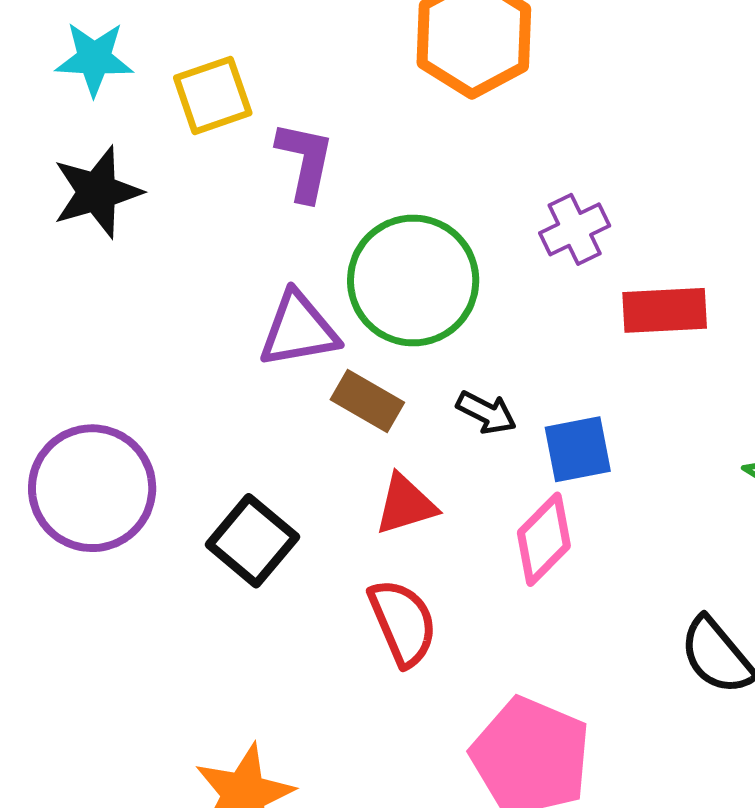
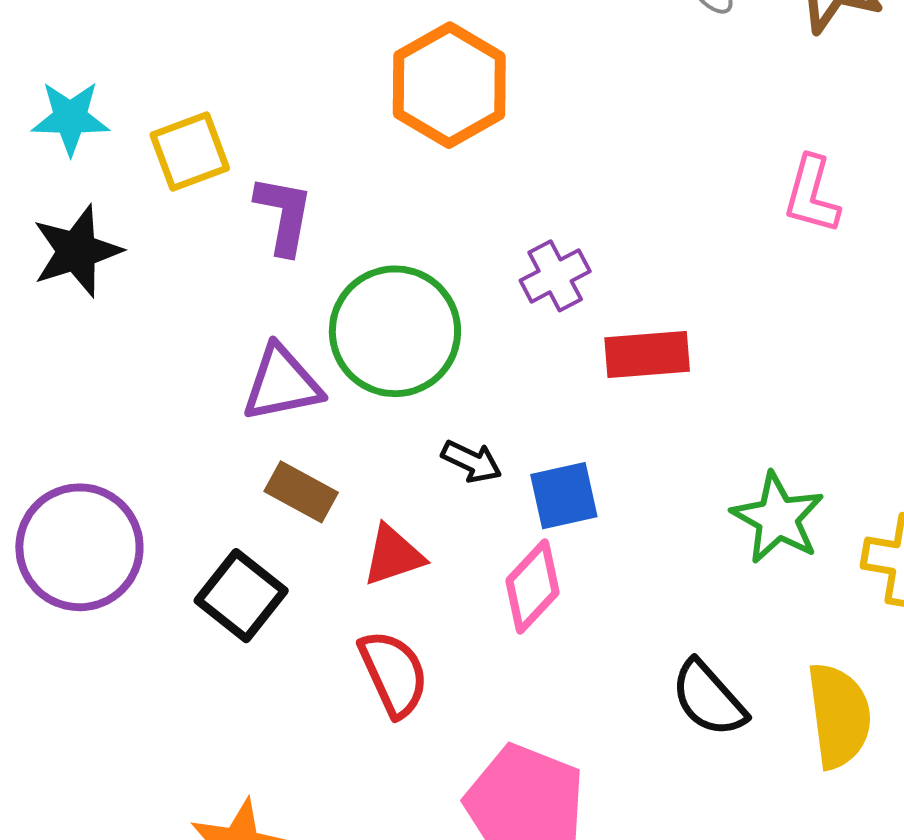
brown rectangle: (367, 401) -> (301, 492), moved

